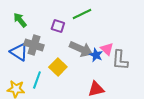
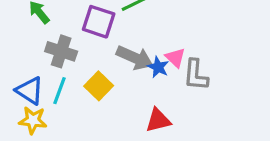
purple square: (58, 26) -> (99, 22), size x1.5
blue triangle: (19, 52) -> (30, 91), moved
cyan line: (37, 80) -> (59, 91), moved

